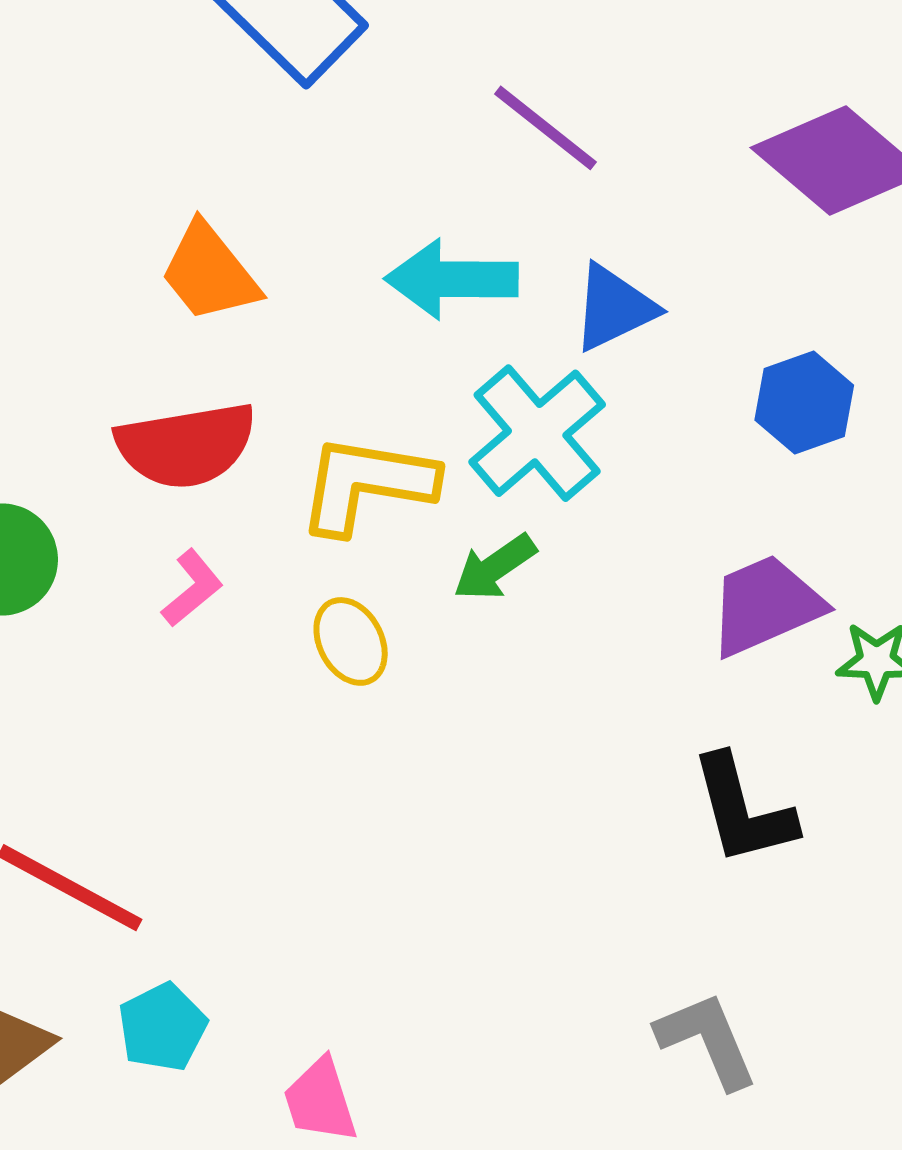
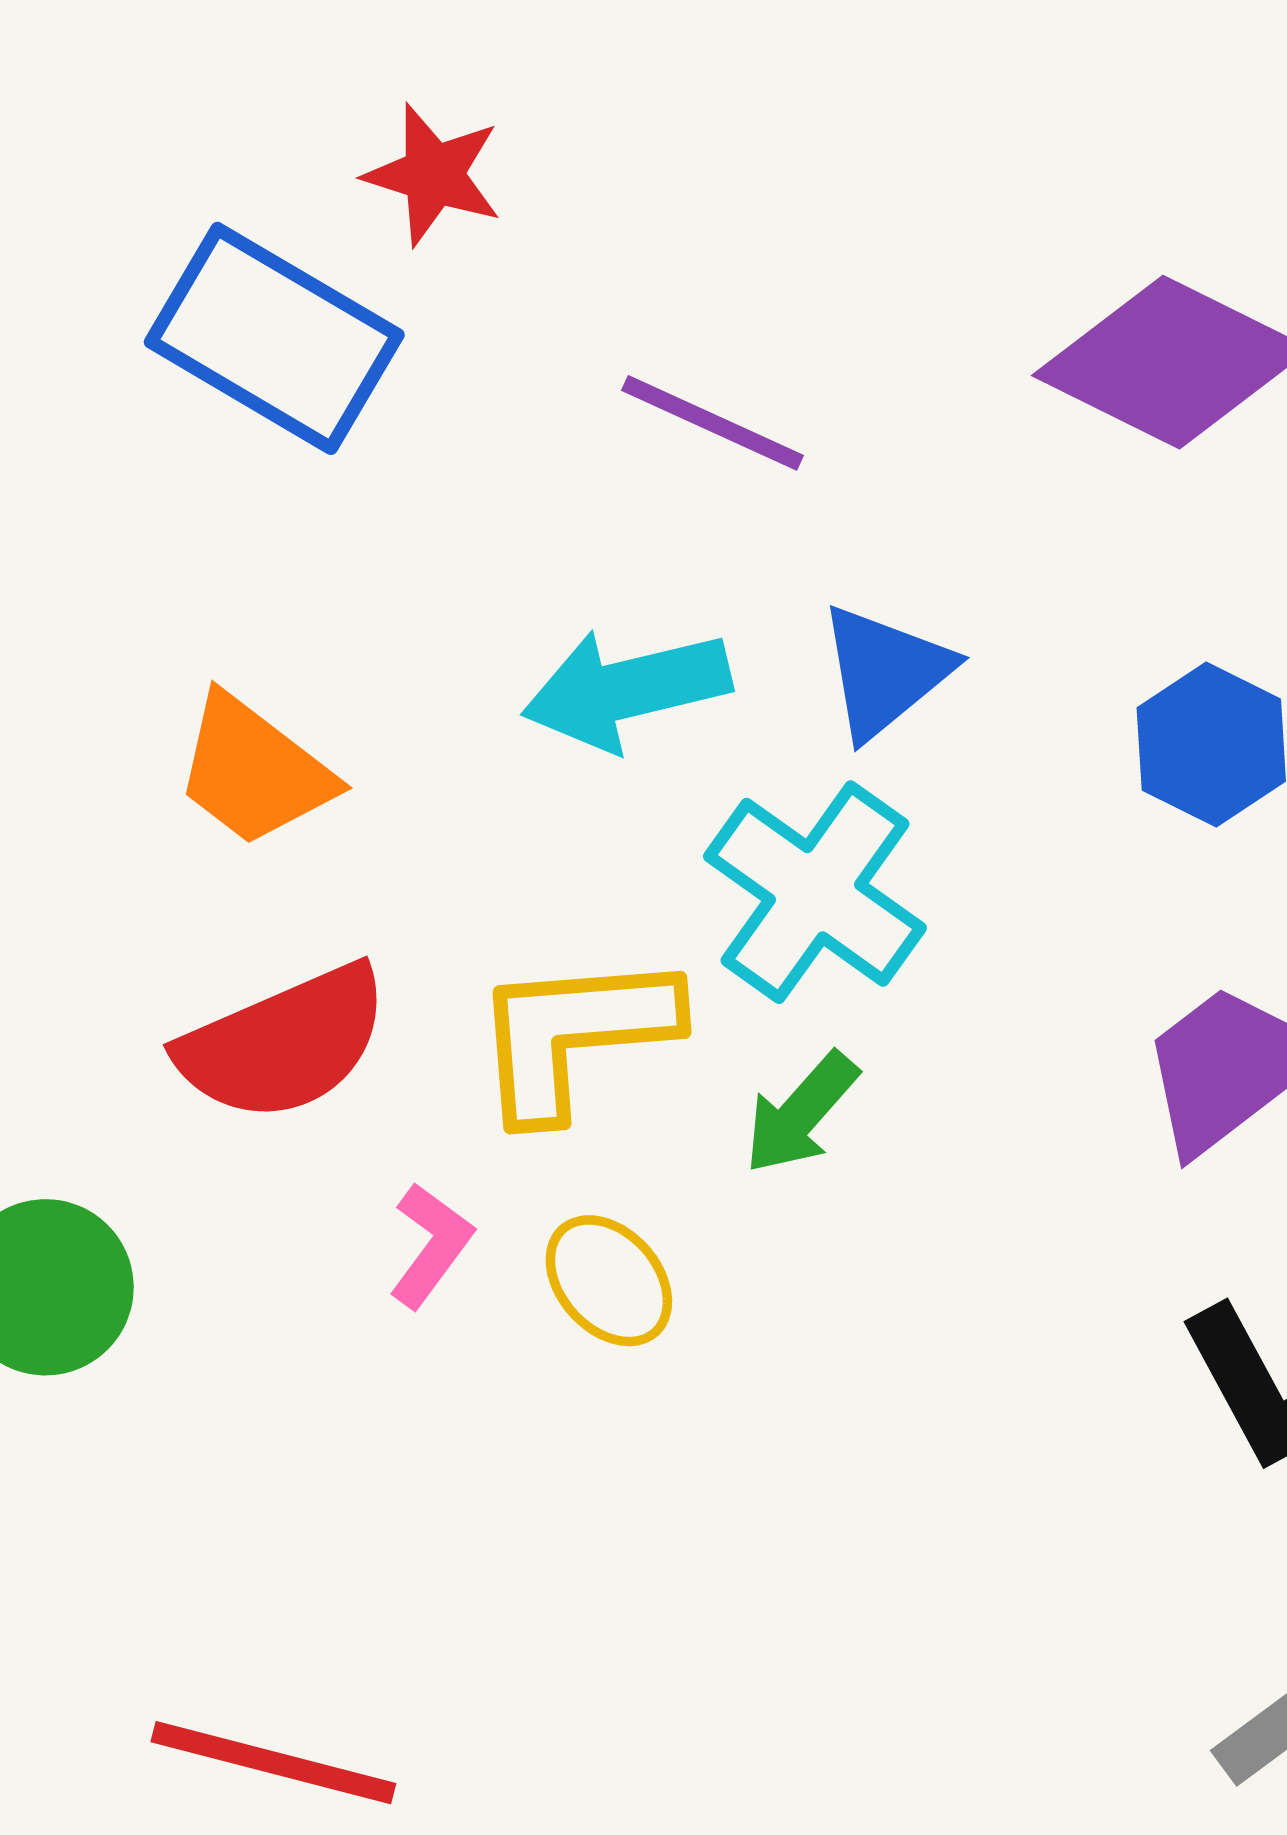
pink L-shape: (192, 588) -> (431, 1245), moved

